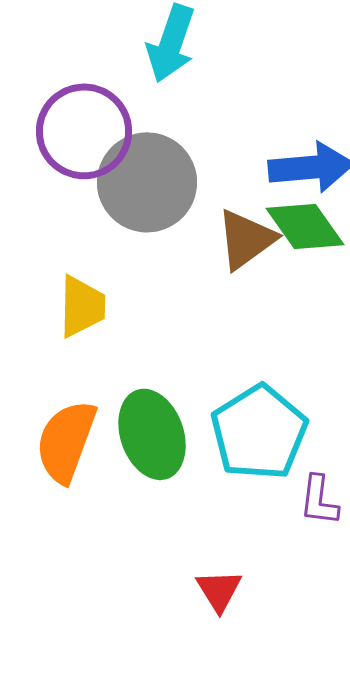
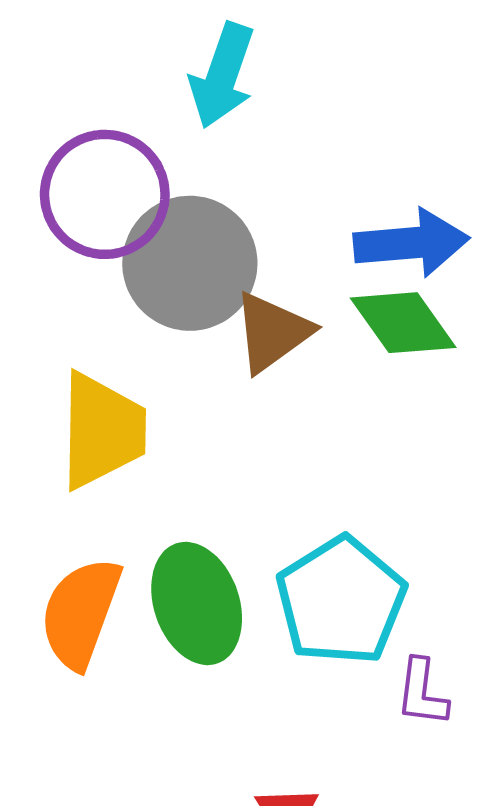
brown triangle: (246, 239) -> (272, 332), moved
yellow trapezoid: (82, 306) -> (102, 431), size x1.4

